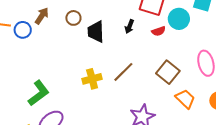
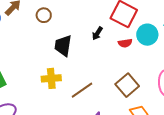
black trapezoid: (96, 32) -> (63, 46), moved
brown line: (123, 72) -> (82, 90), moved

